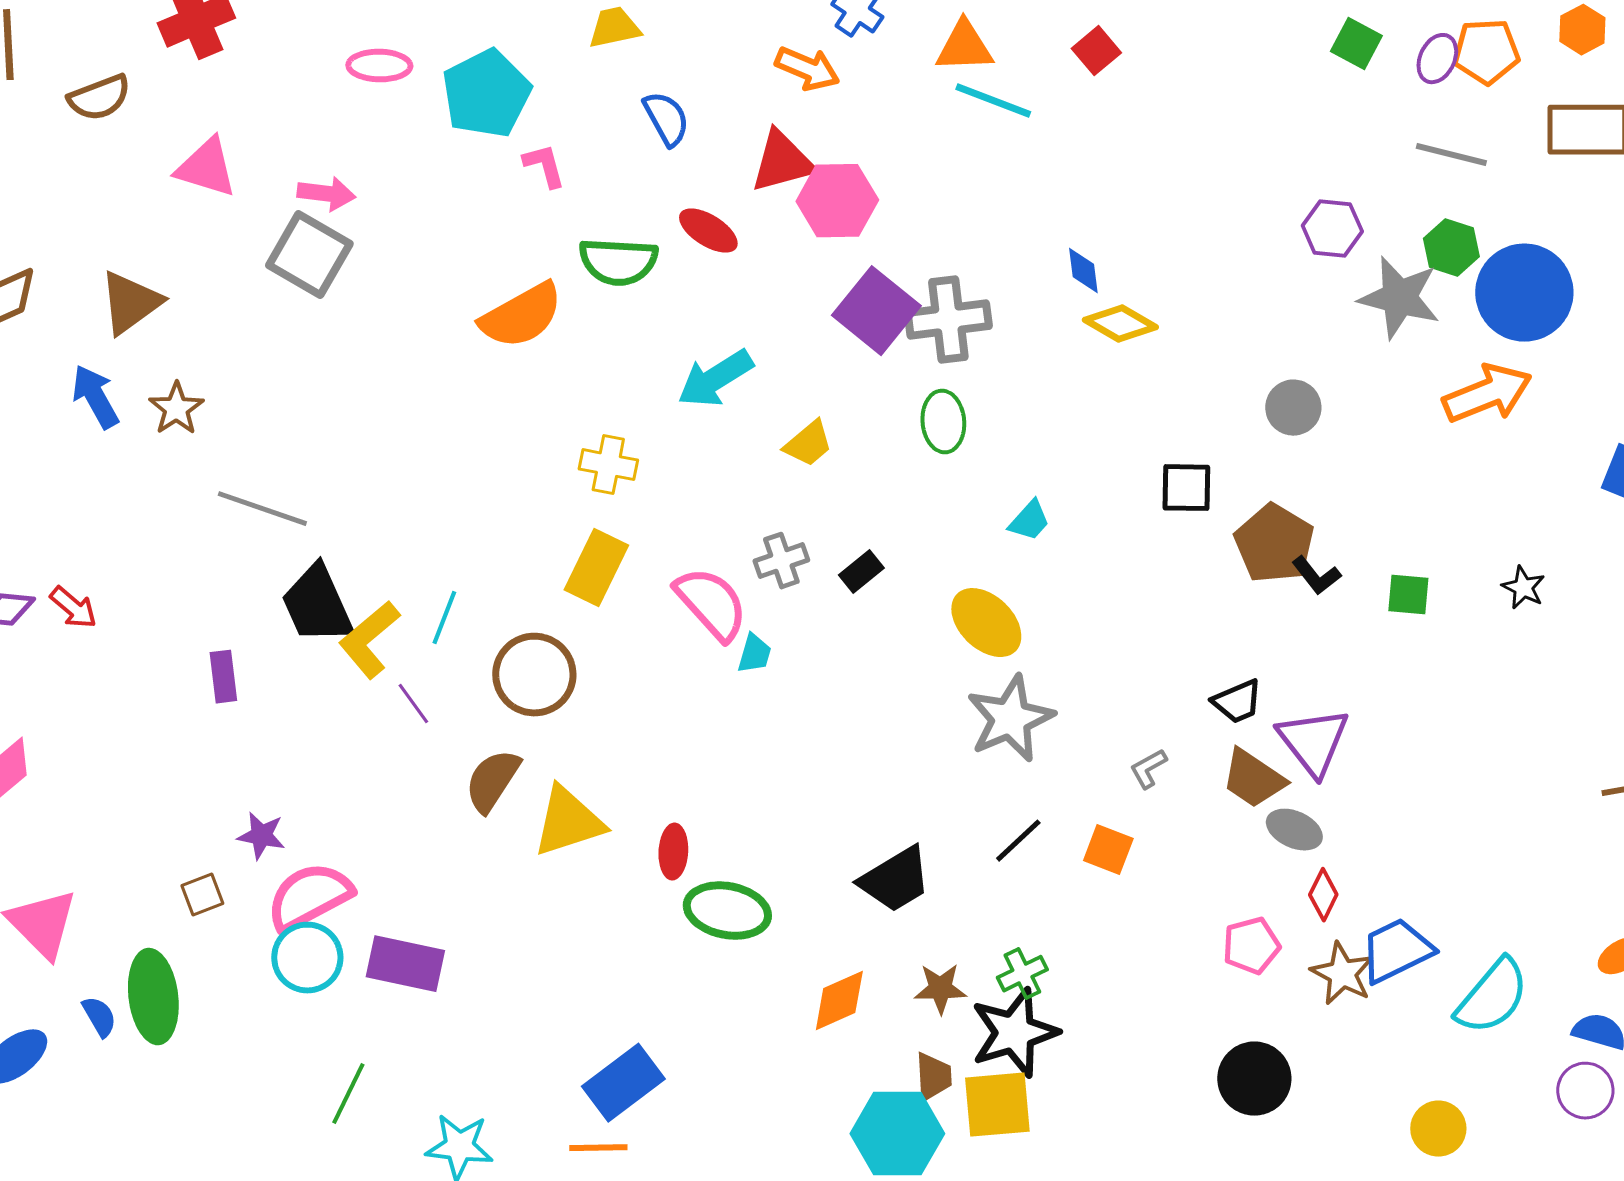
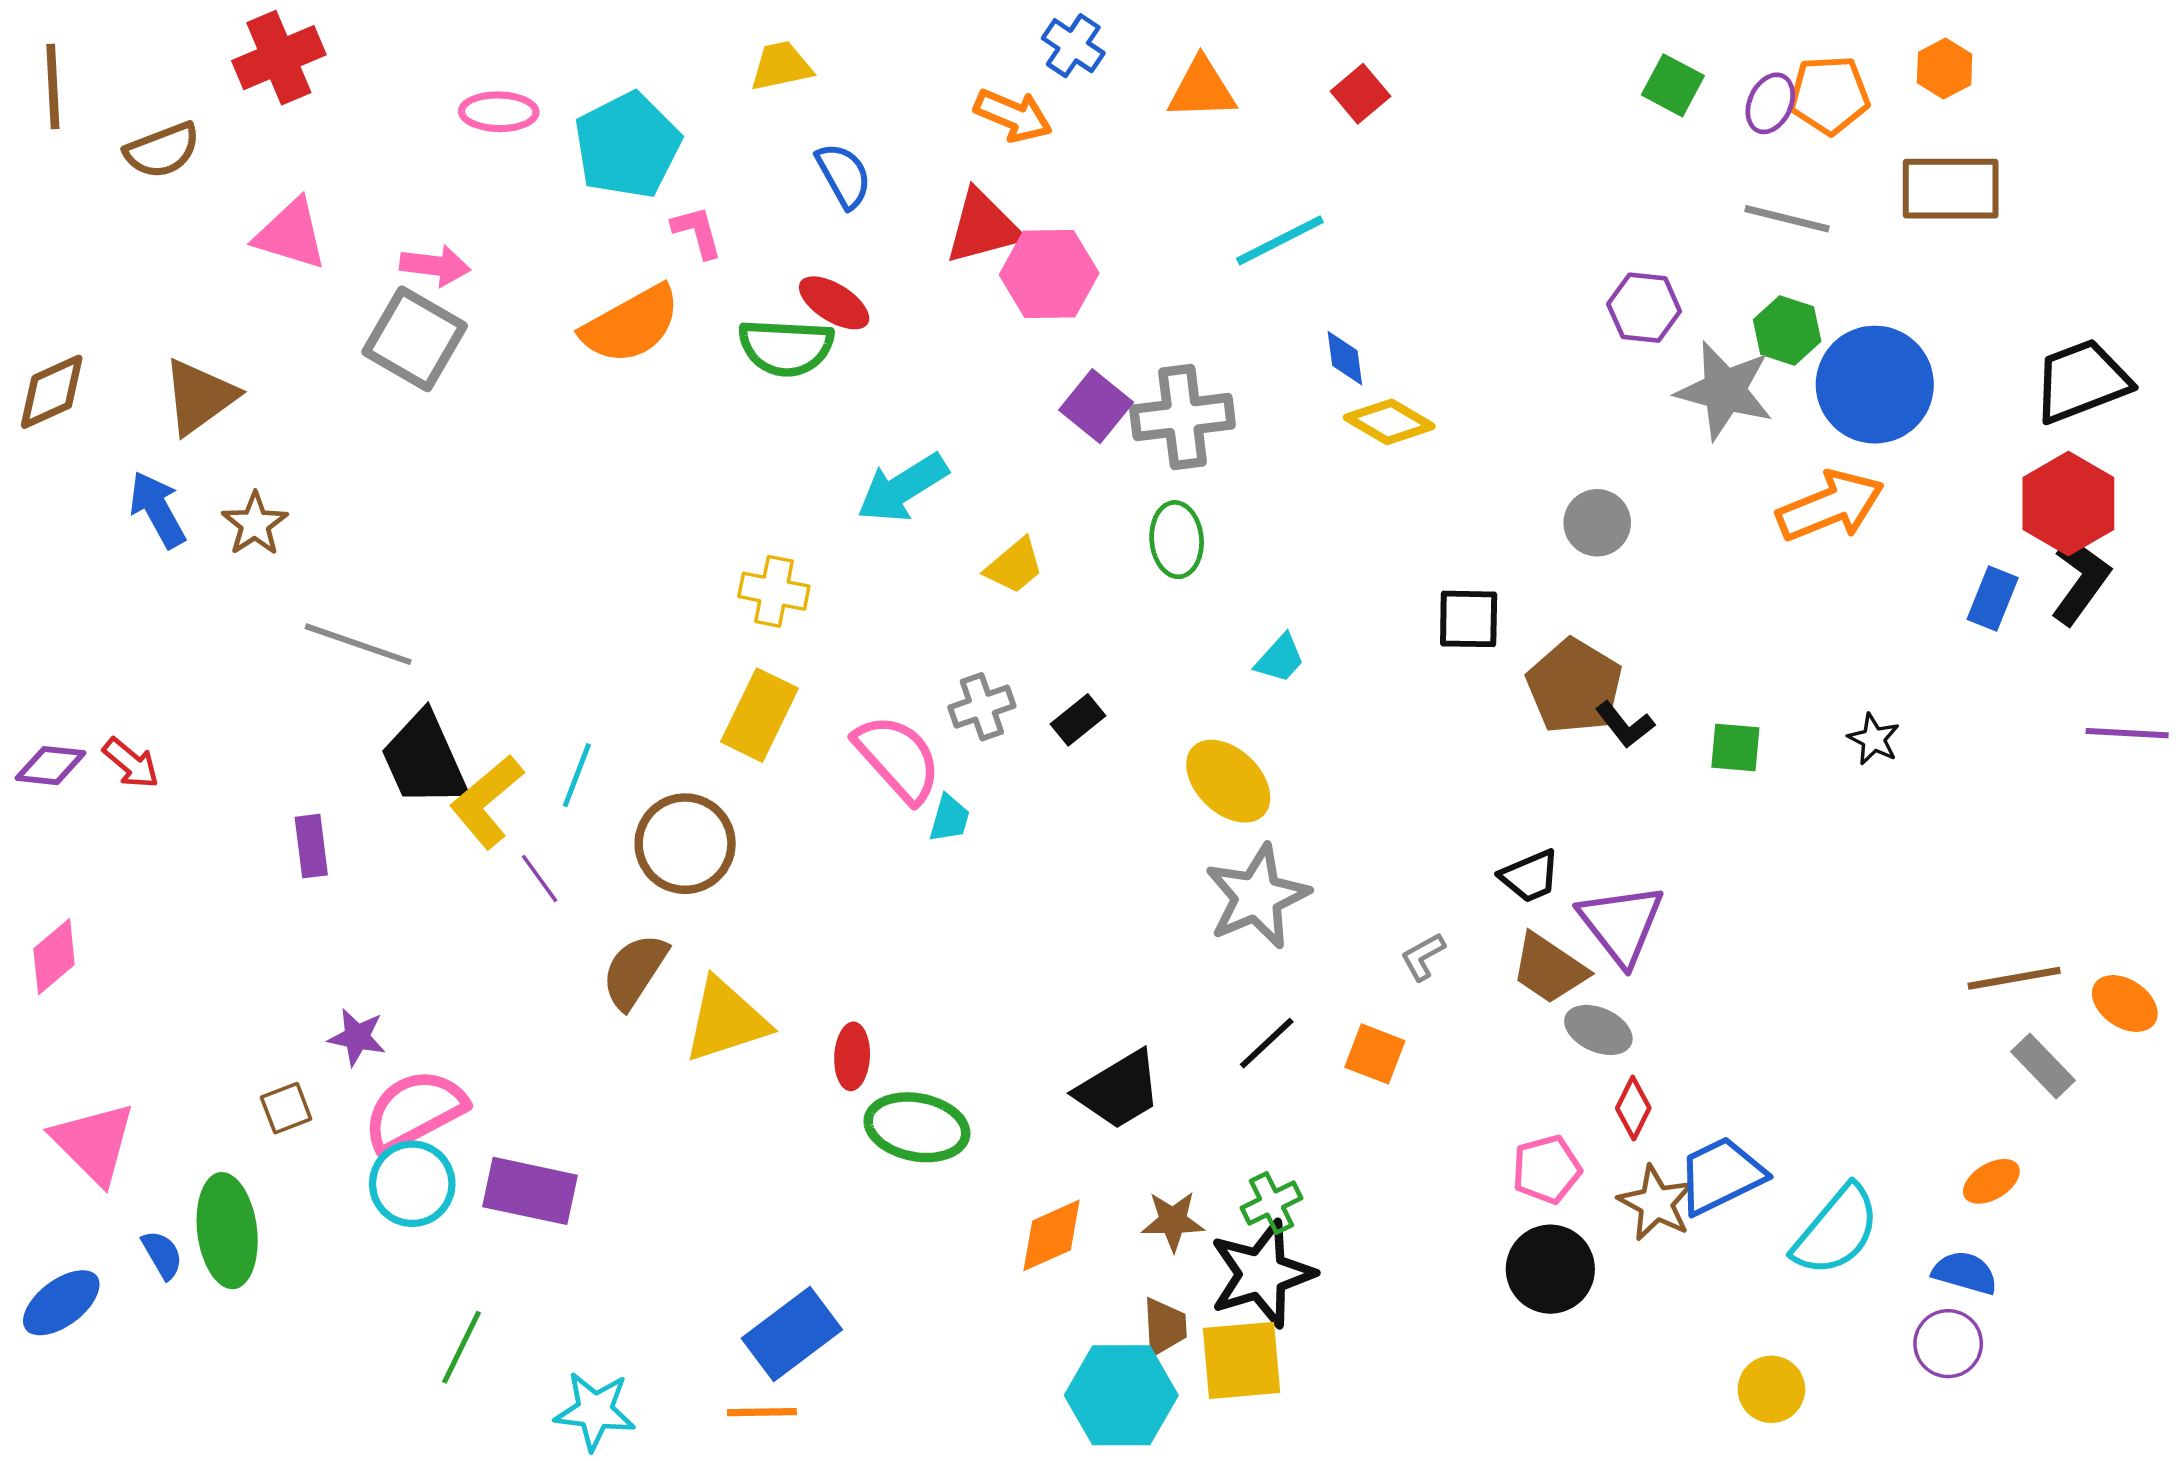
cyan line: (993, 101) -> (1280, 240), moved, turned -48
red ellipse: (708, 231) -> (834, 303), moved
purple square: (876, 311) -> (1096, 406), size x0.7
orange semicircle: (521, 316) -> (631, 324), moved
black circle: (1254, 1079) -> (1550, 1269), moved

